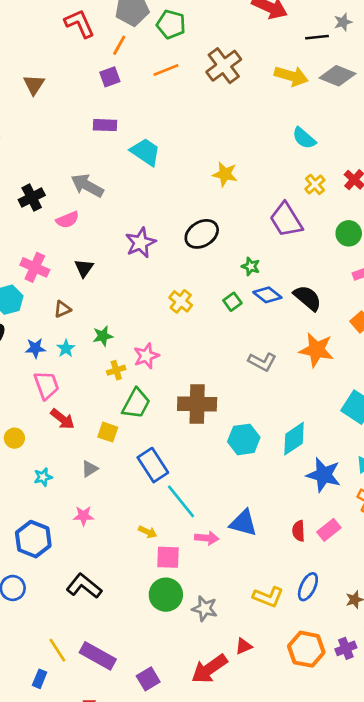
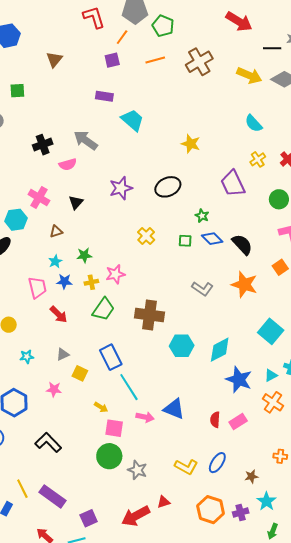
green square: (232, 302) -> (185, 241), turned 32
blue star: (35, 348) -> (64, 281), moved
red arrow: (62, 419) -> (59, 314), moved
yellow square: (108, 432) -> (80, 373), moved

